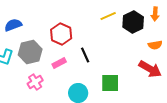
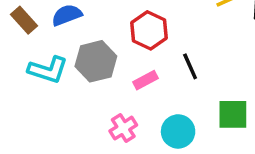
pink cross: (35, 82) -> (123, 128), moved

